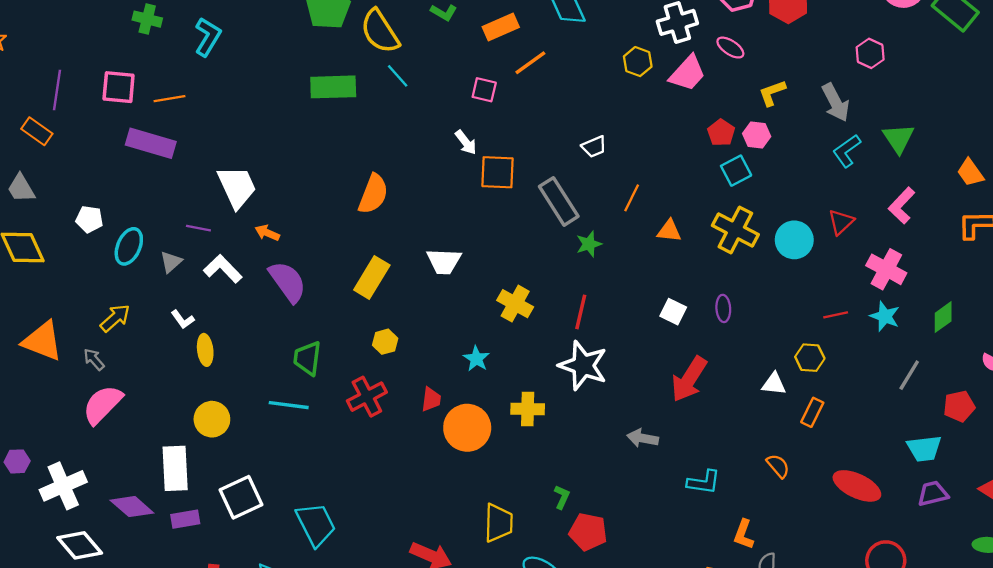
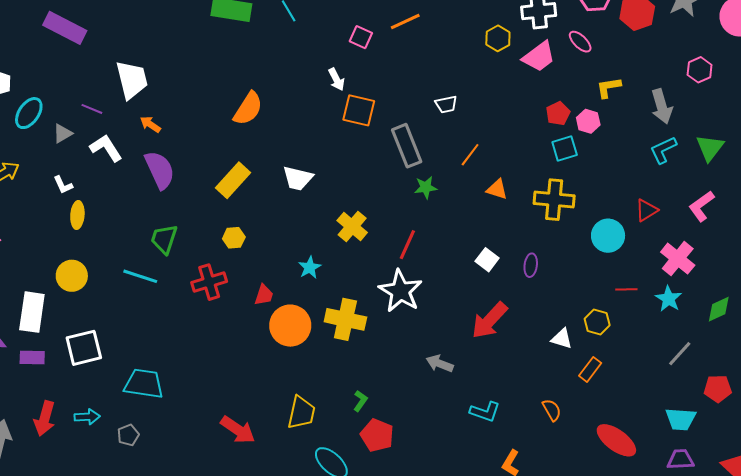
yellow cross: (735, 230) -> (554, 200), turned -33
cyan circle: (794, 240) -> (608, 236), moved
yellow cross: (528, 409) -> (345, 319), size x1.4
cyan trapezoid: (316, 524) -> (144, 384), turned -66

